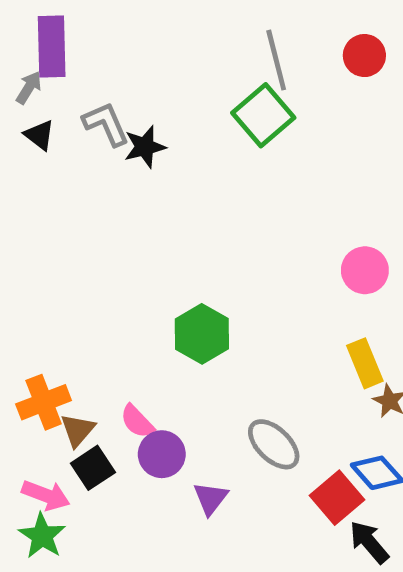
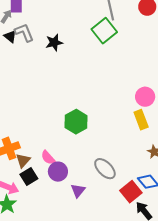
gray L-shape: (106, 124) -> (24, 32), moved
yellow rectangle: (365, 363) -> (141, 120), moved

